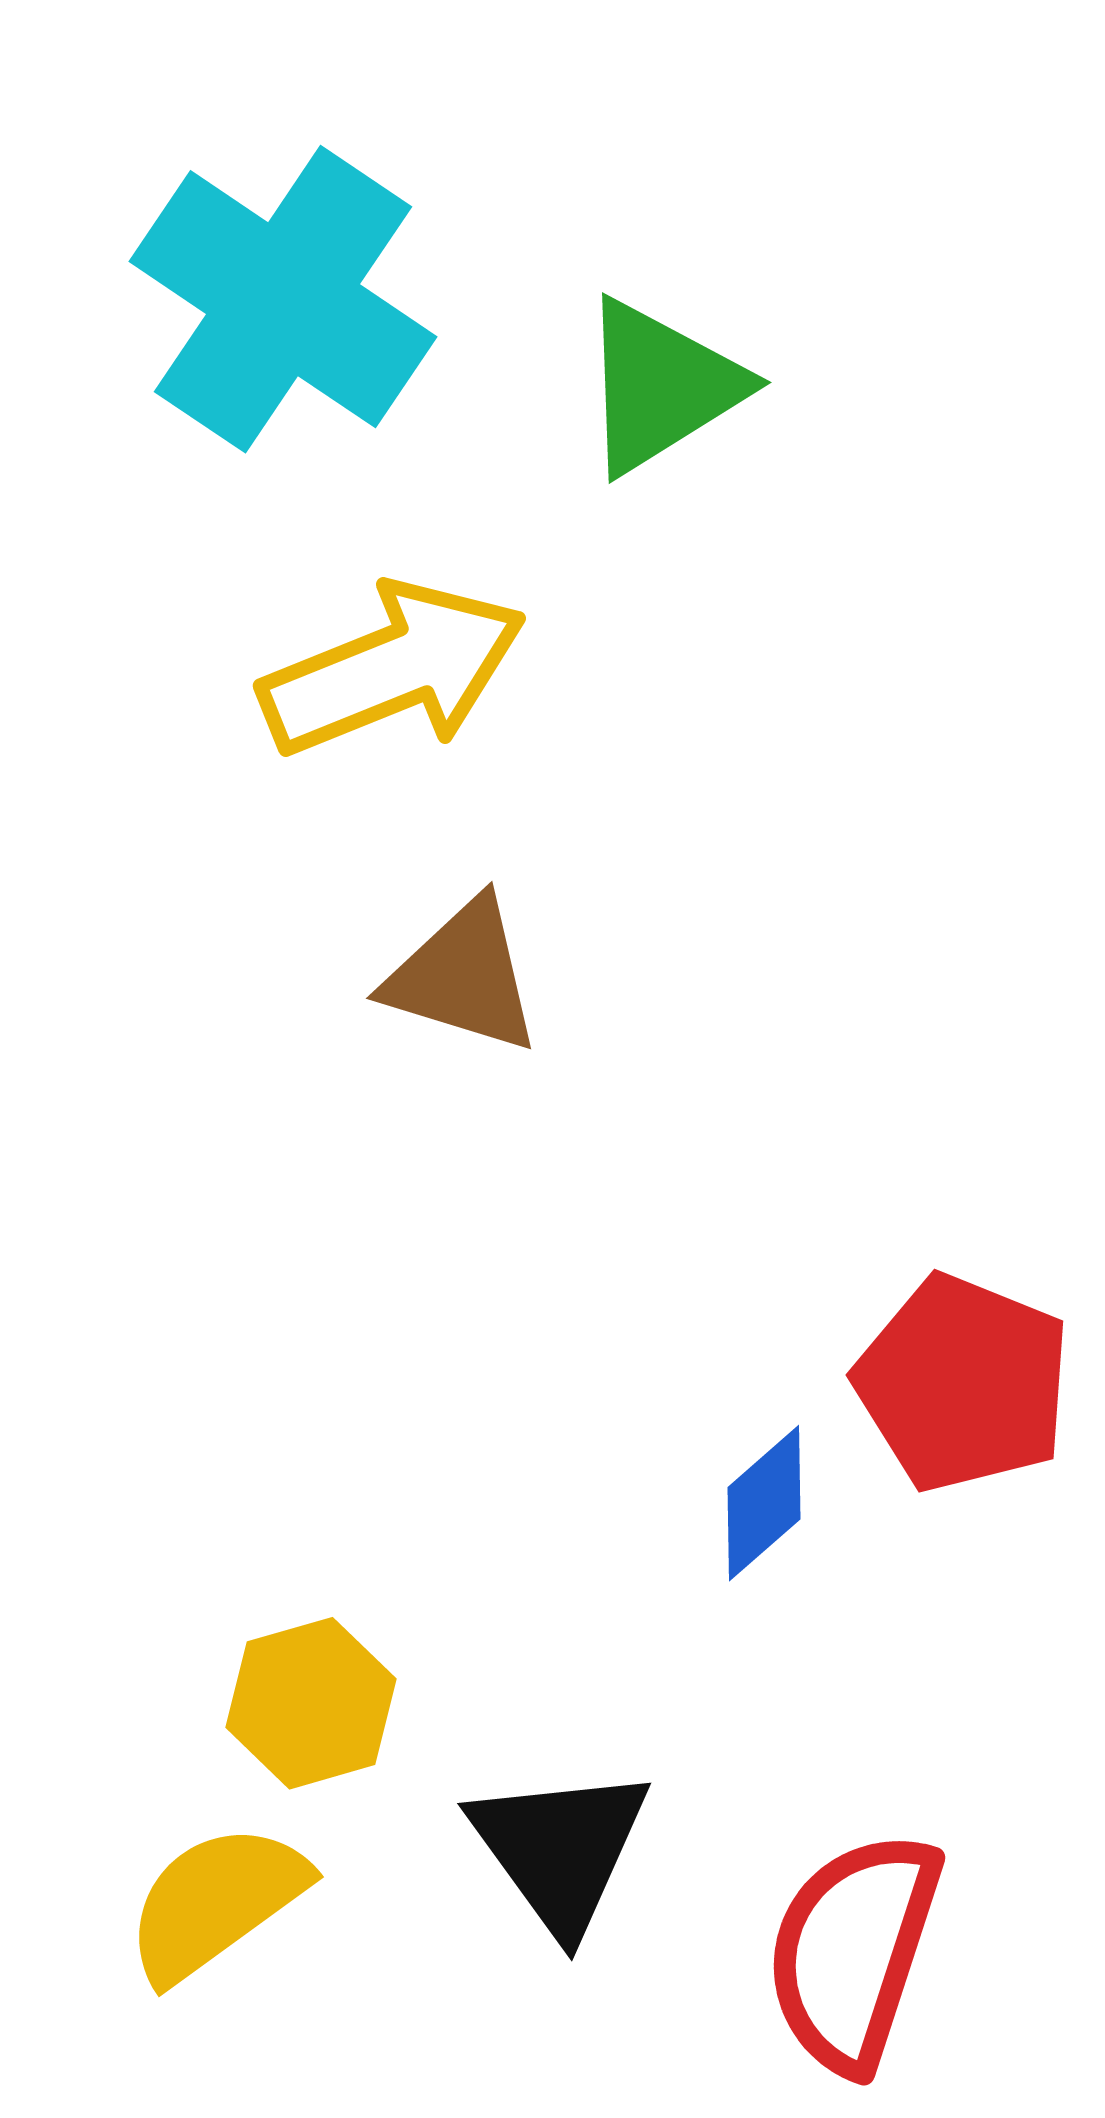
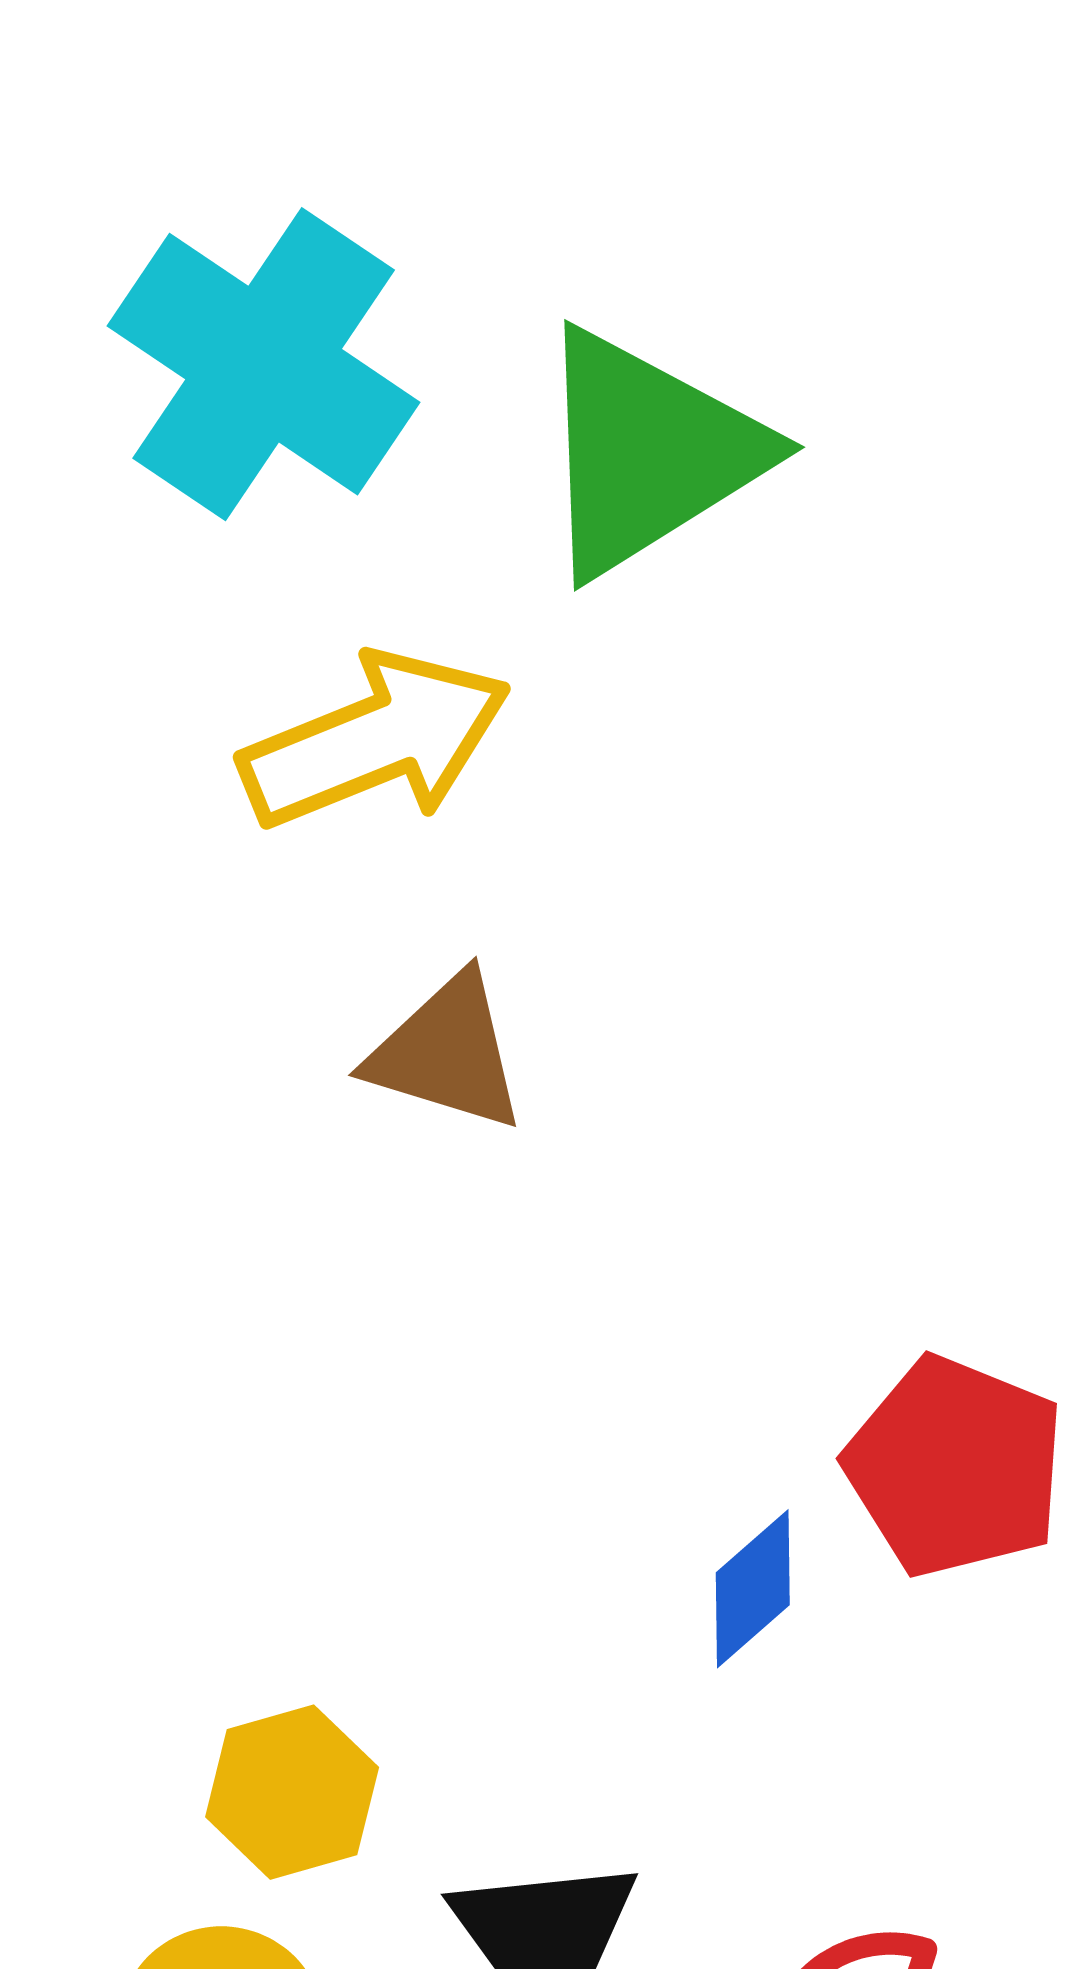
green triangle: (661, 386) -> (648, 453), size x1.4

